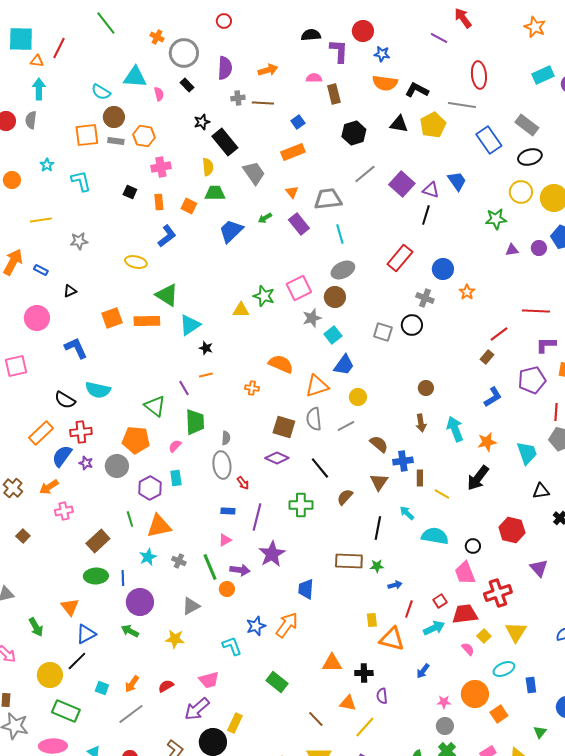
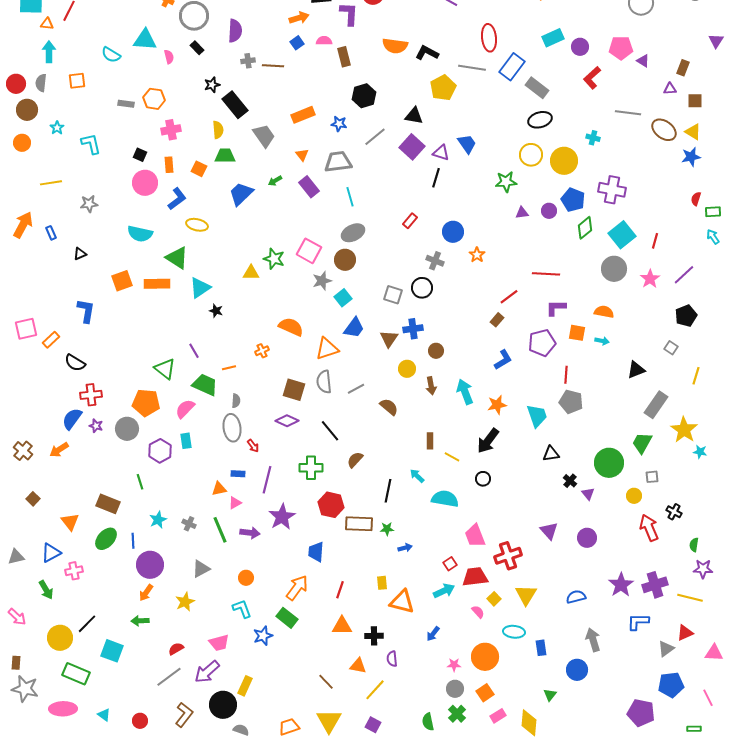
blue star: (382, 54) -> (339, 124), moved
orange arrow: (268, 70) -> (299, 18), moved
brown circle: (114, 117) -> (27, 110), moved
blue square: (298, 122) -> (297, 43), moved
black triangle: (399, 124) -> (414, 116), moved
orange square: (87, 135) -> (77, 81), moved, size x0.7
blue rectangle: (489, 140) -> (512, 67), moved, turned 72
red rectangle: (400, 258) -> (410, 221), size x0.6
yellow ellipse: (136, 262) -> (197, 225), moved
blue rectangle: (41, 270) -> (51, 233), turned 40
pink square: (299, 288) -> (309, 251), turned -35
pink circle: (37, 318) -> (145, 183), moved
blue L-shape: (76, 348) -> (86, 311), turned 35
orange line: (206, 375) -> (229, 368), moved
orange cross: (252, 388) -> (262, 351), turned -32
cyan semicircle: (98, 390) -> (140, 234), moved
yellow circle: (358, 397) -> (407, 369), moved
green trapezoid: (195, 422) -> (205, 385), turned -64
orange rectangle: (41, 433) -> (51, 340), moved, size x0.7
pink semicircle: (175, 446) -> (185, 409), size x1.5
blue cross: (403, 461) -> (413, 329), moved
brown triangle: (379, 482) -> (389, 339), moved
pink cross: (64, 511) -> (74, 571), moved
orange triangle: (159, 526) -> (219, 489), moved, size x0.6
red hexagon: (512, 530) -> (331, 505), moved
brown rectangle: (98, 541) -> (108, 504), turned 65
black circle: (473, 546) -> (483, 479), moved
green ellipse: (96, 576) -> (106, 539), turned -45
orange circle: (227, 589) -> (246, 578), moved
orange triangle: (70, 607) -> (70, 522), moved
red line: (409, 609) -> (340, 590), moved
blue star: (256, 626) -> (263, 636), moved
green arrow: (130, 631) -> (140, 621), moved, turned -30
blue triangle: (86, 634) -> (51, 553), moved
yellow star: (175, 639) -> (185, 602), turned -30
cyan ellipse: (504, 669) -> (514, 632), turned 30
green rectangle: (277, 682) -> (287, 618), moved
orange arrow: (132, 684) -> (146, 593), moved
cyan square: (102, 688) -> (112, 651), size x1.6
gray line: (131, 714) -> (169, 677), moved
orange square: (499, 714) -> (485, 693), moved

